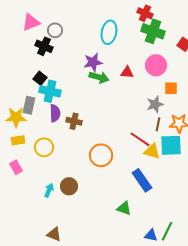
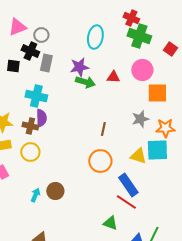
black square: (40, 78) -> (13, 66), moved, turned -32
orange square: (171, 88) -> (157, 93), size x1.5
gray star: (155, 104) -> (140, 119), moved
gray rectangle: (29, 105) -> (46, 63), moved
brown cross: (74, 121) -> (30, 126), moved
brown line: (158, 124) -> (103, 129), moved
red line: (140, 139) -> (126, 202), moved
orange circle: (101, 155) -> (100, 161), moved
green triangle: (124, 208) -> (110, 223), moved

